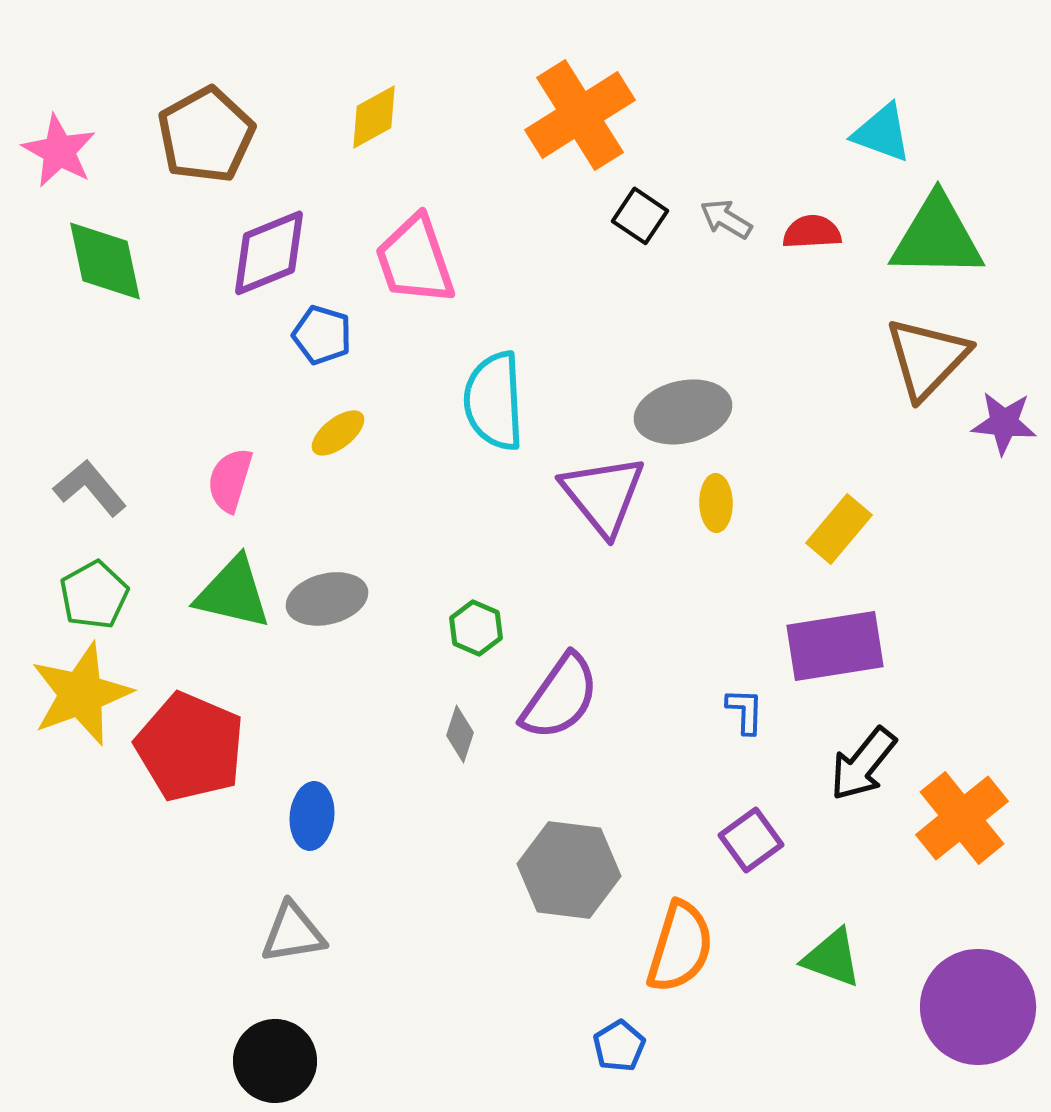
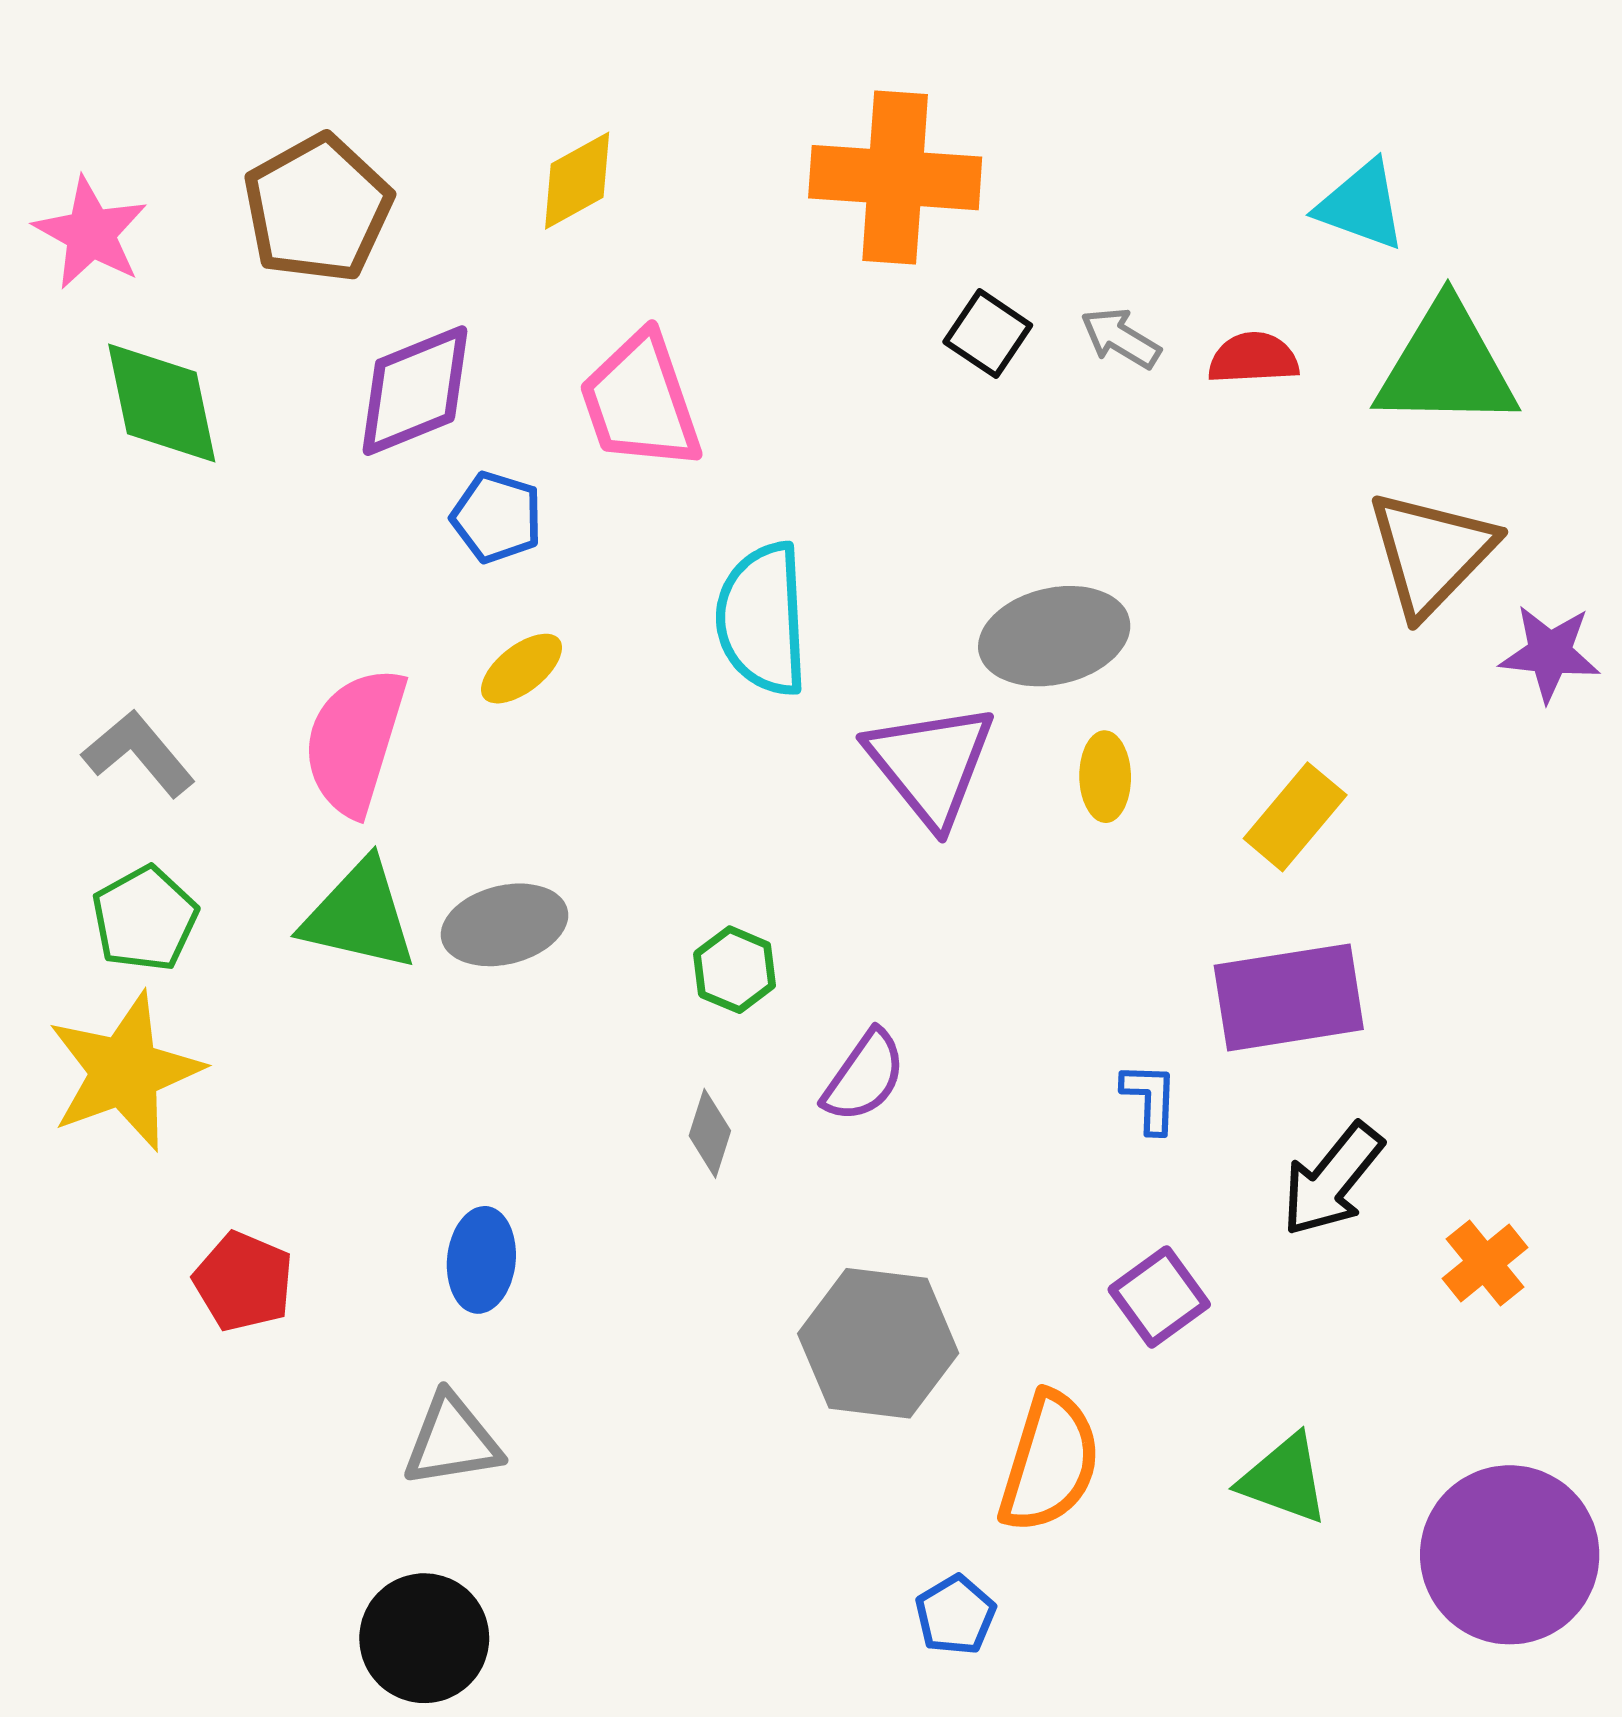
orange cross: (580, 115) -> (895, 178), turned 36
pink semicircle: (230, 480) -> (355, 741), size x1.5
purple semicircle: (560, 697) -> (864, 1076), size x0.7
red pentagon: (190, 747) -> (244, 1282), moved, size x0.6
orange cross: (962, 818) -> (1485, 1263), size x0.6

